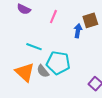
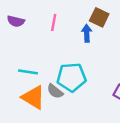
brown square: (90, 20) -> (99, 17), turned -35
cyan line: (34, 47) -> (28, 72), moved

